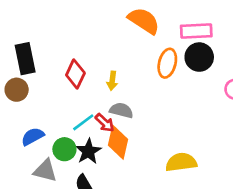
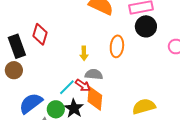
orange ellipse: (167, 63) -> (117, 46), moved
red diamond: (75, 74) -> (40, 34), moved
blue semicircle: (33, 136) -> (31, 103), size x1.4

